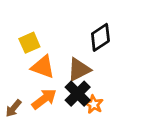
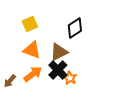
yellow square: (29, 43) -> (30, 24), moved

